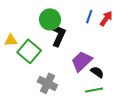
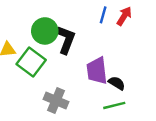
green circle: (50, 19) -> (45, 31), moved
purple trapezoid: (82, 61) -> (97, 71), turned -50

